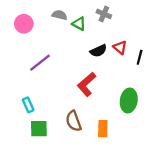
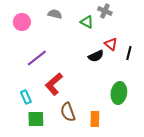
gray cross: (104, 14) -> (105, 11), moved
green triangle: (79, 24) -> (87, 22), moved
black semicircle: (98, 51) -> (96, 56), moved
red L-shape: (87, 84) -> (54, 84), moved

